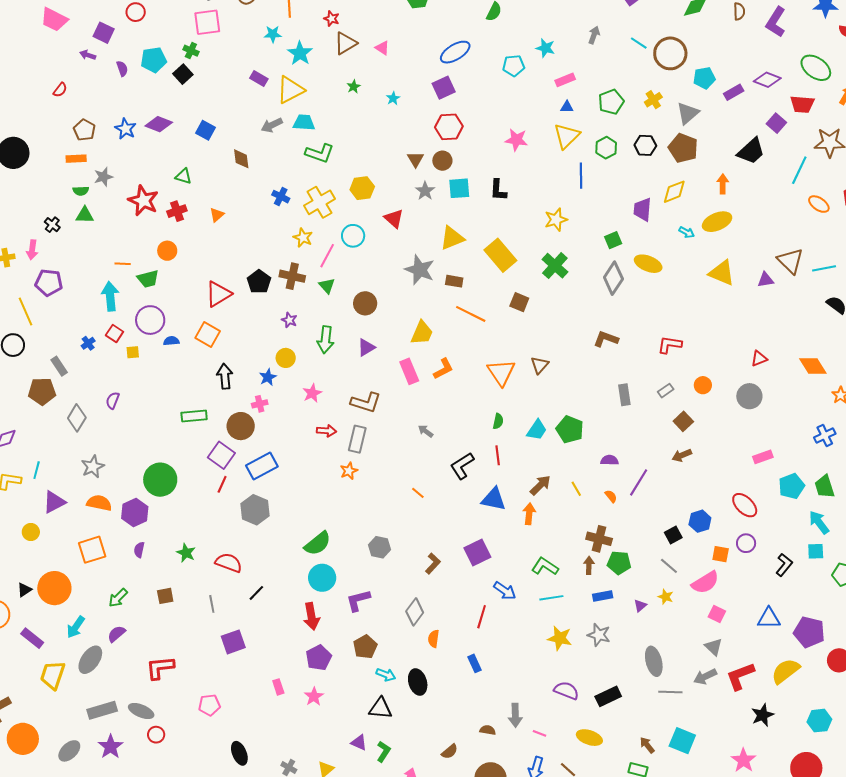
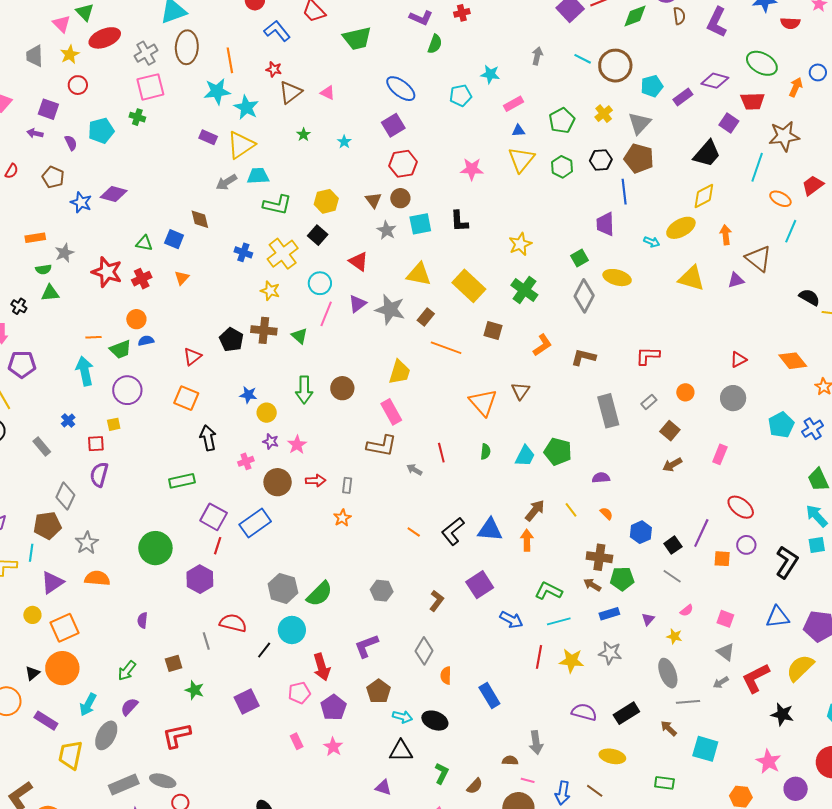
cyan star: (273, 34) -> (217, 91), size x1.5
blue ellipse: (455, 52) -> (401, 89), turned 76
black square: (183, 74) -> (318, 235), moved
brown pentagon: (84, 130) -> (53, 177), moved
blue square: (206, 130) -> (174, 239), moved
blue line: (581, 176) -> (624, 192), moved
orange arrow: (723, 184) -> (726, 235), moved
yellow hexagon: (362, 188) -> (326, 201), moved
yellow diamond: (674, 192) -> (704, 196), moved
yellow triangle: (452, 238) -> (419, 274), turned 40
pink line: (327, 256) -> (326, 314), moved
cyan line: (824, 268) -> (791, 231), moved, turned -50
brown rectangle: (454, 281) -> (426, 317), turned -54
red triangle: (218, 294) -> (192, 356), size x0.7
brown circle: (365, 303) -> (342, 388), moved
purple star: (289, 320) -> (271, 441), moved
red square: (115, 333) -> (96, 444), moved, turned -30
blue semicircle: (171, 341) -> (146, 341), moved
purple triangle: (366, 347) -> (358, 304), moved
orange L-shape: (443, 369) -> (542, 345), moved
blue star: (268, 377) -> (248, 395), moved, turned -30
brown pentagon: (42, 391) -> (47, 525), moved
gray rectangle: (624, 395) -> (608, 411), size x1.5
purple semicircle: (113, 400) -> (99, 475), size x1.4
brown L-shape: (366, 402) -> (382, 446), moved
brown circle: (241, 426) -> (278, 482), moved
gray rectangle: (357, 439) -> (347, 485), size x0.6
red line: (498, 455) -> (441, 453), moved
pink rectangle: (763, 457) -> (720, 454), moved, turned -42
black L-shape: (462, 466) -> (453, 531), moved
purple line: (639, 482) -> (701, 533), moved
cyan pentagon: (792, 486) -> (781, 425), moved
gray hexagon: (255, 510) -> (283, 588), moved
purple hexagon: (135, 513) -> (200, 579), moved
blue hexagon: (700, 521) -> (641, 532), moved
orange square: (92, 550) -> (65, 628), moved
green star: (186, 553) -> (195, 690), moved
brown arrow: (589, 565) -> (592, 585), turned -54
black L-shape: (784, 565) -> (787, 562), size x1.4
cyan circle: (322, 578) -> (292, 630), moved
pink semicircle: (705, 582) -> (687, 610), moved, size x0.5
yellow star: (666, 597) -> (674, 636), moved
gray line: (212, 604) -> (206, 641), moved
red line: (482, 617) -> (539, 657), moved
blue rectangle: (475, 663) -> (489, 696), size x1.4
gray arrow: (705, 677) -> (721, 682), size x0.7
black ellipse: (418, 682) -> (435, 721), turned -45
pink pentagon: (209, 705) -> (299, 693), moved
black star: (763, 715) -> (782, 714), turned -30
pink line: (540, 733) -> (528, 780), moved
brown arrow: (647, 745) -> (669, 728), moved
green L-shape: (384, 752) -> (442, 773), moved

